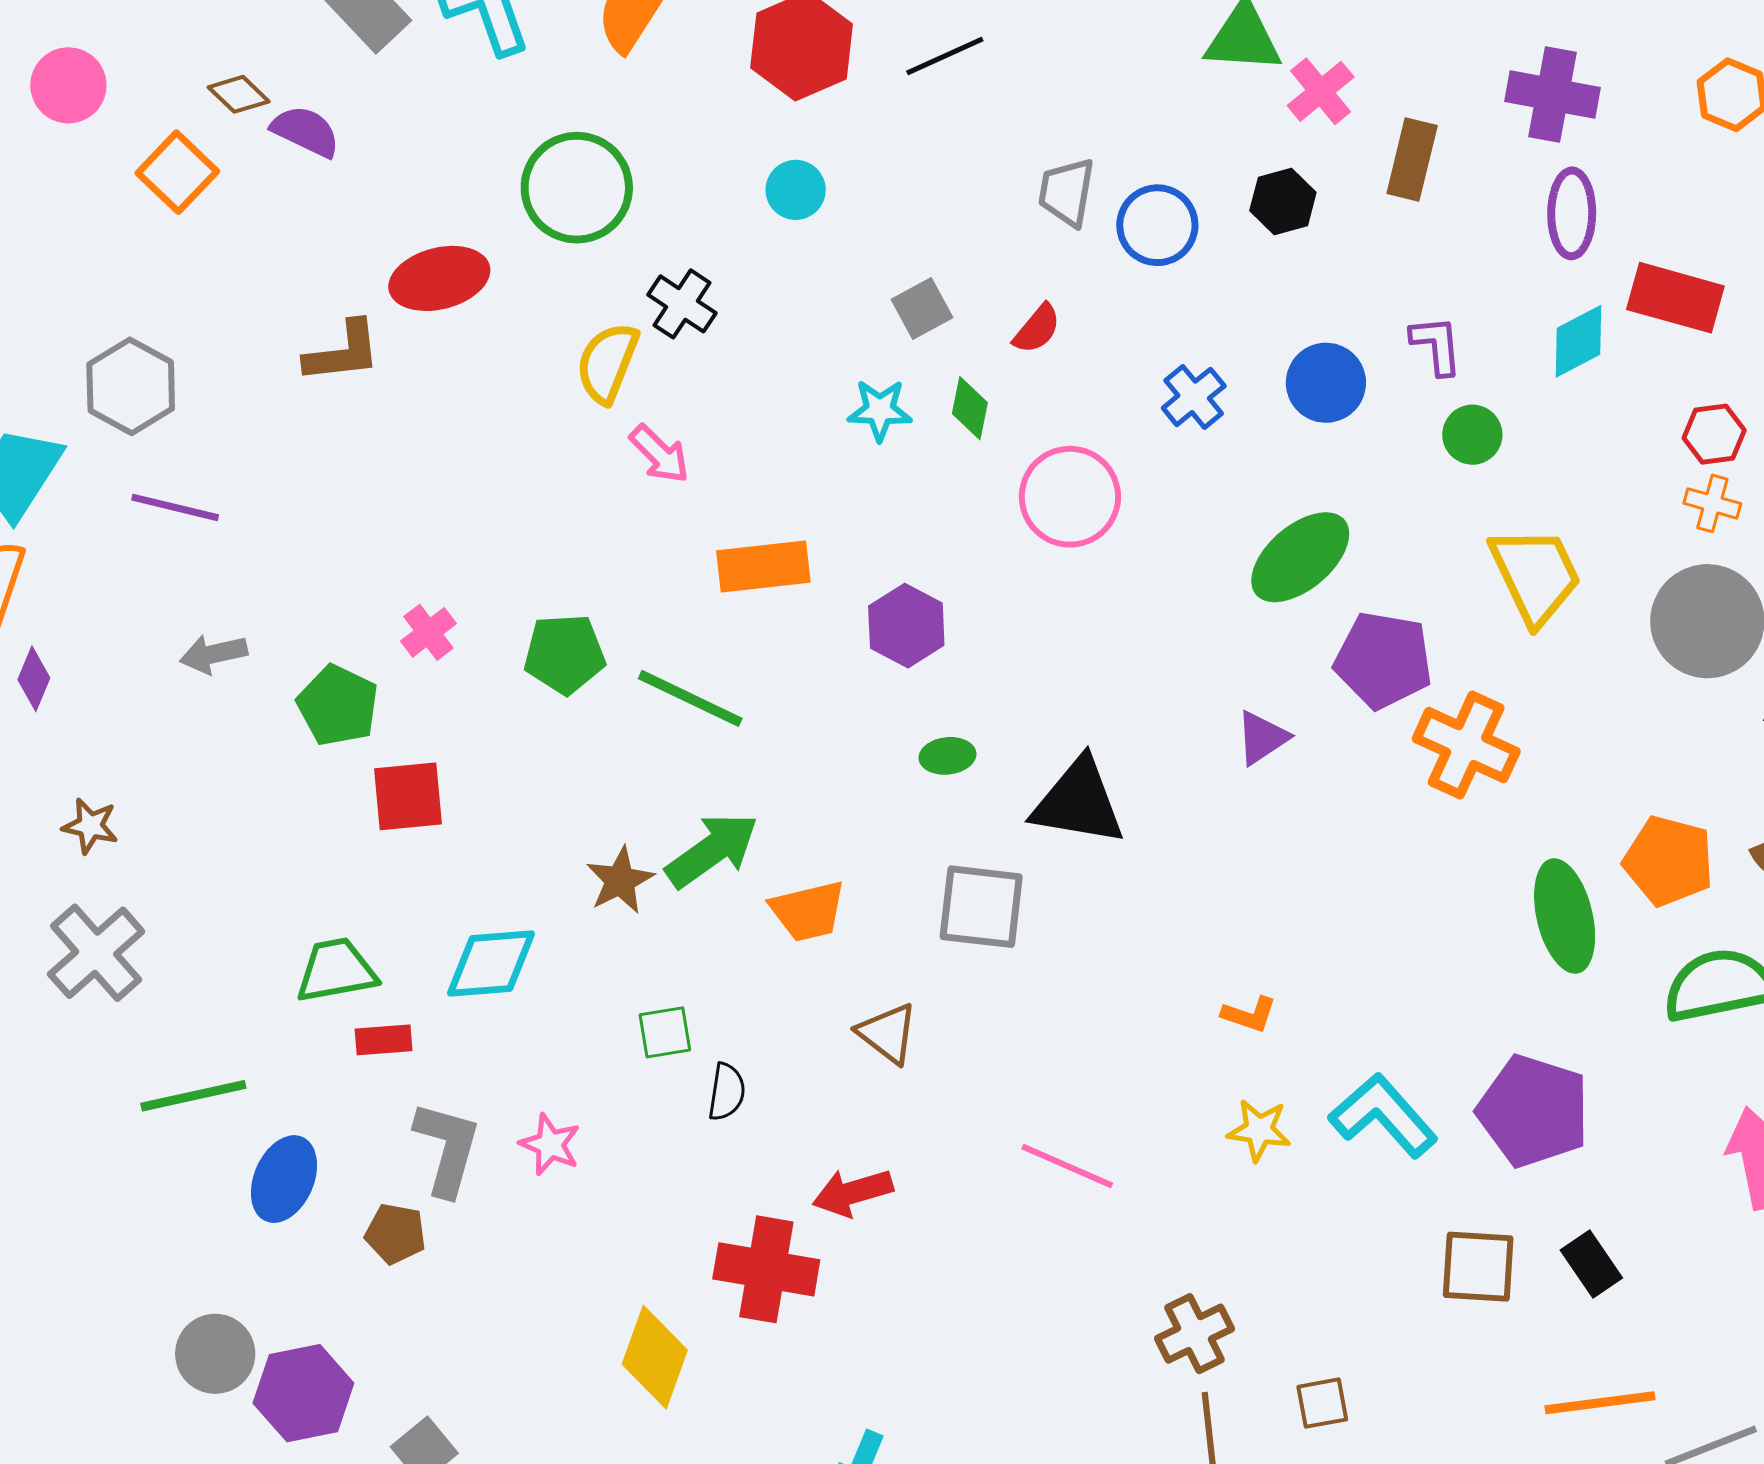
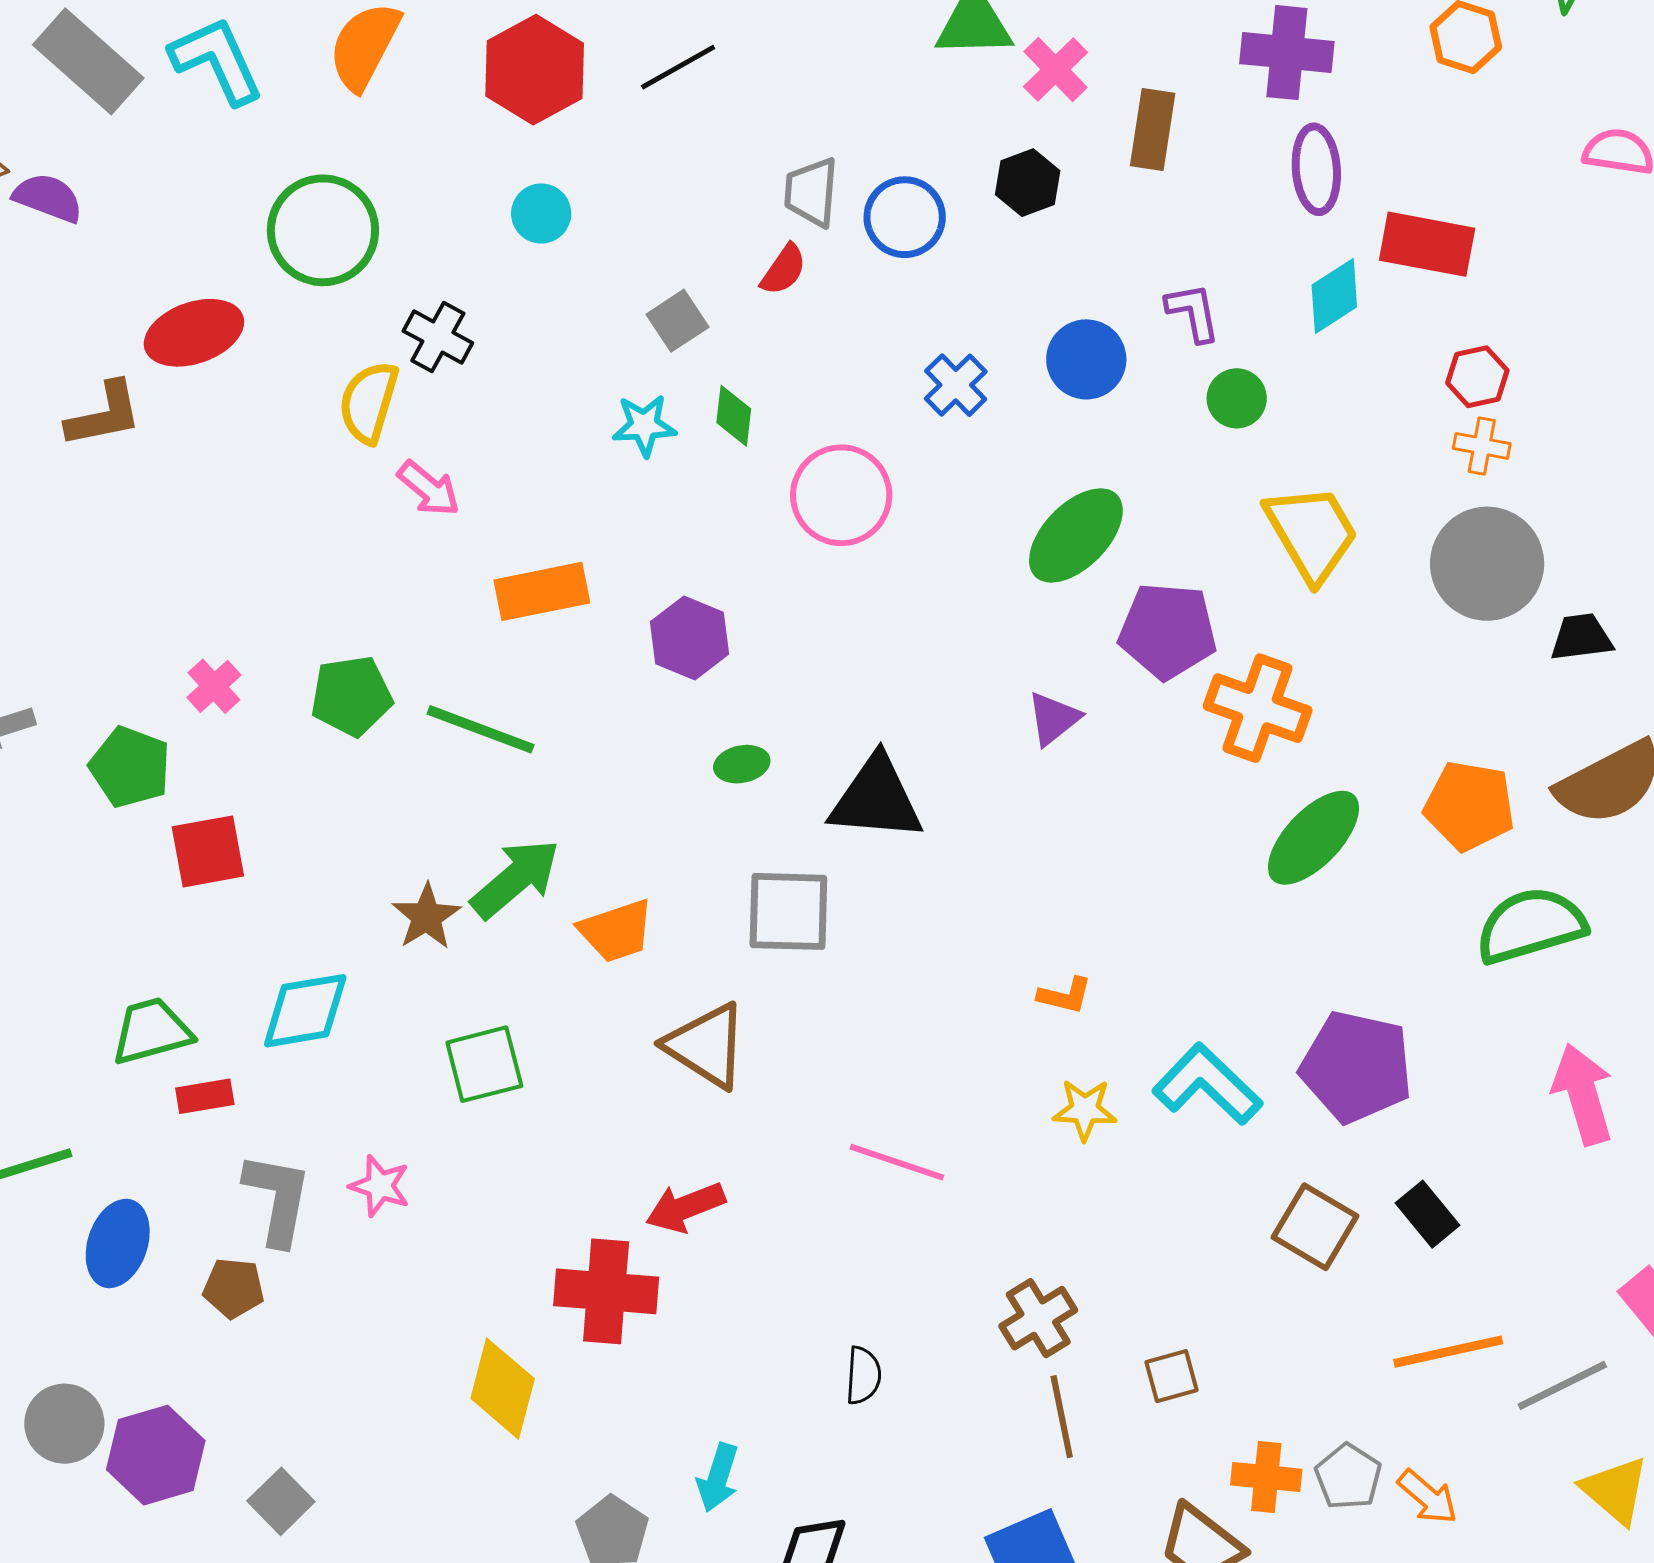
red semicircle: (1037, 329) -> (784, 270), moved
green ellipse: (1565, 916) -> (1313, 838), moved, turned 62
green square: (665, 1032) -> (484, 1064), size x1.4
brown triangle: (888, 1033) -> (706, 1046), size x1.4
black semicircle: (727, 1092) -> (863, 1375), moved
brown square: (1478, 1267) -> (1315, 1227), turned 32

